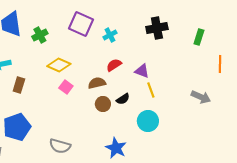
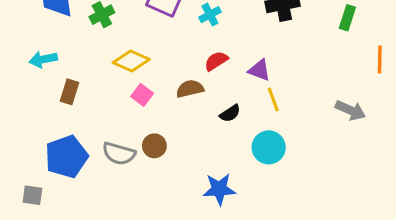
brown circle: (103, 104) -> (154, 146), moved
gray semicircle: (60, 146) -> (119, 154), moved
blue star: (116, 148) -> (219, 189), turned -30

